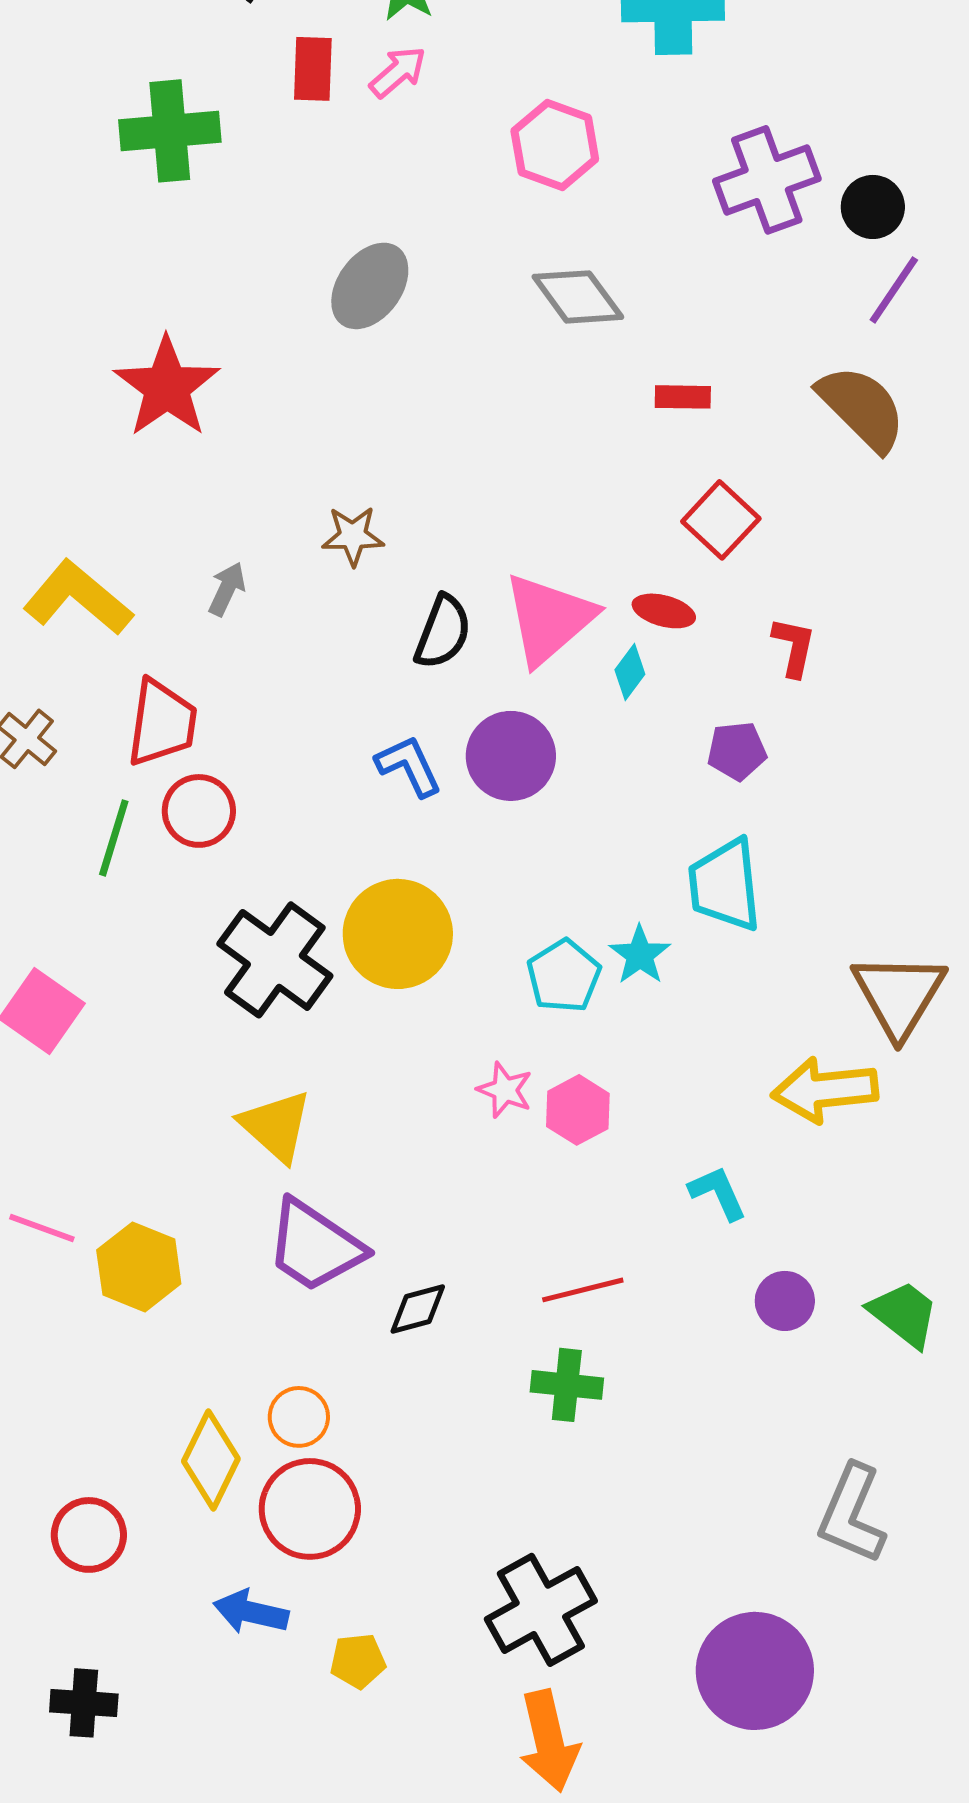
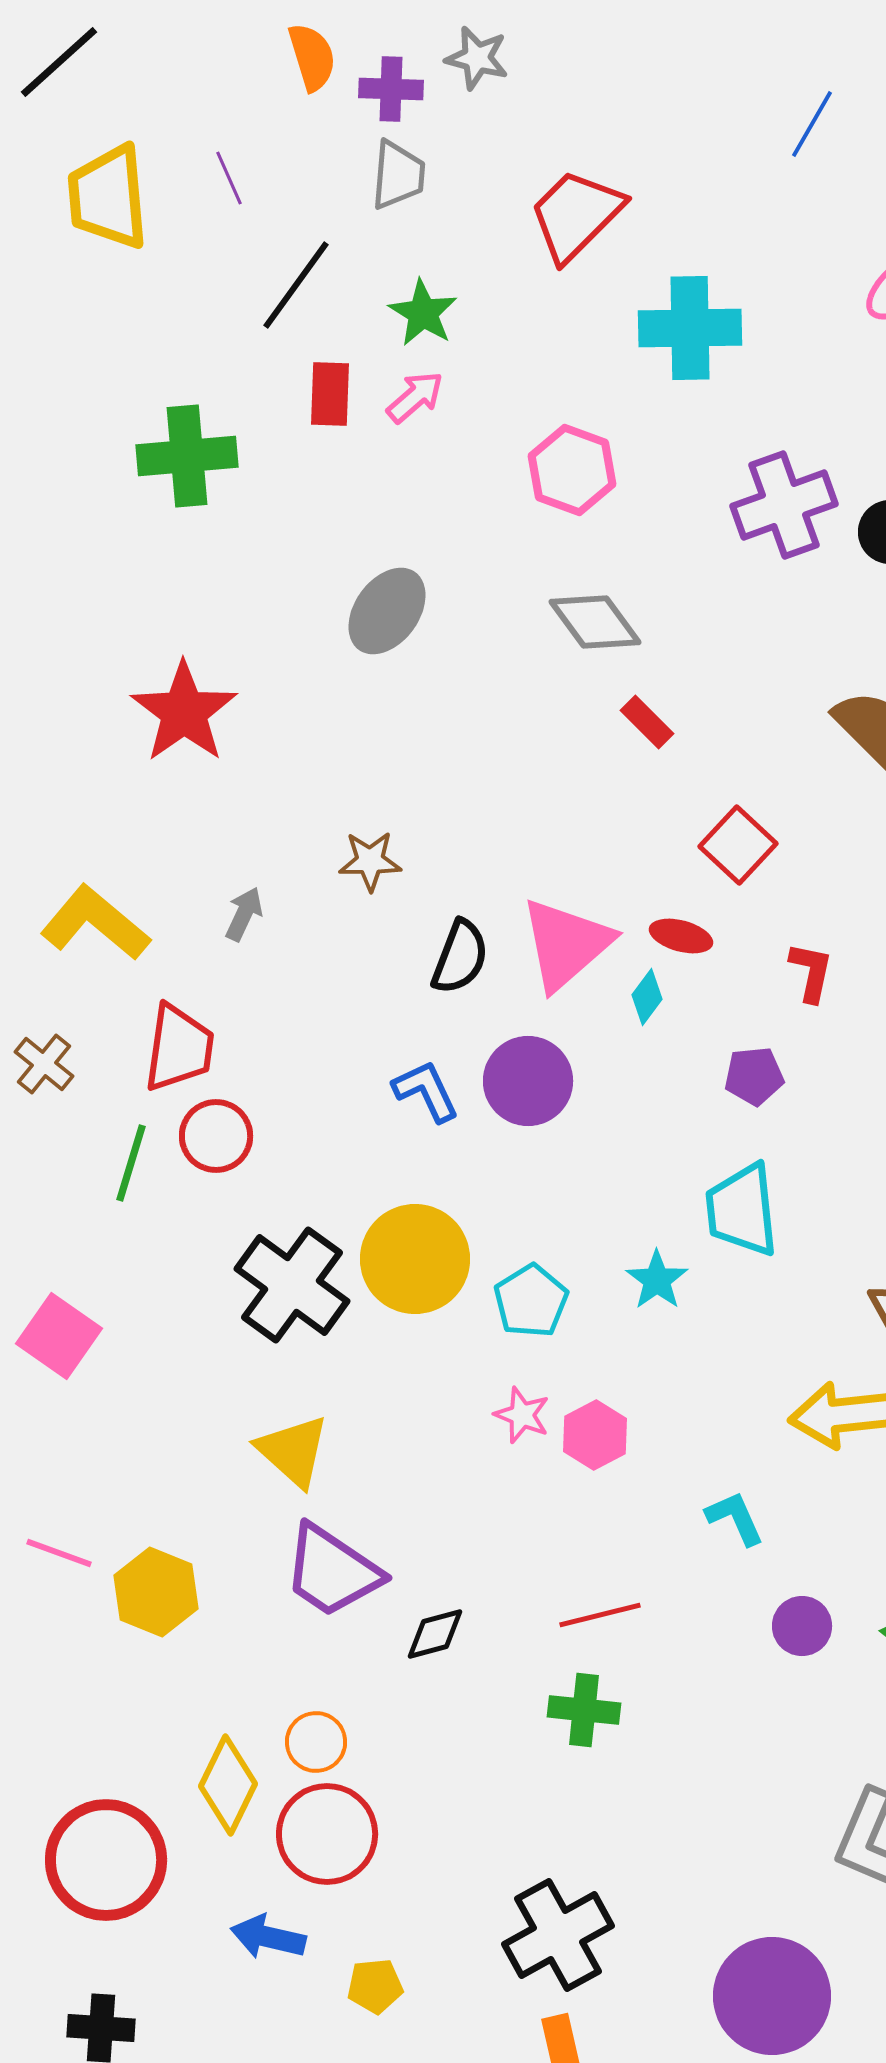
red rectangle: (683, 397) -> (647, 722), moved, turned 44
cyan pentagon: (564, 976) -> (531, 1301), moved
red circle: (89, 1535) -> (106, 1860), size x1.6

